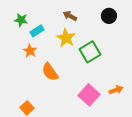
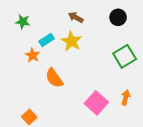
cyan rectangle: (37, 31) -> (47, 40), moved
green square: (90, 52) -> (125, 56), moved
orange arrow: (116, 90) -> (126, 97), turned -56

